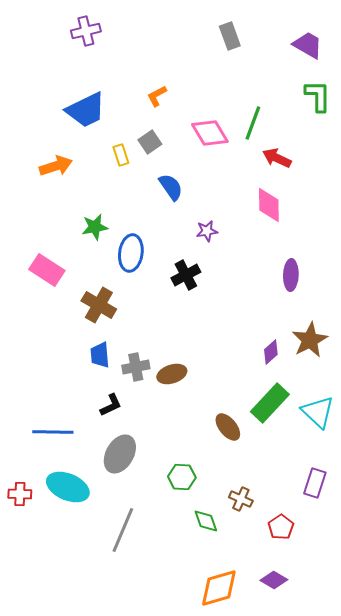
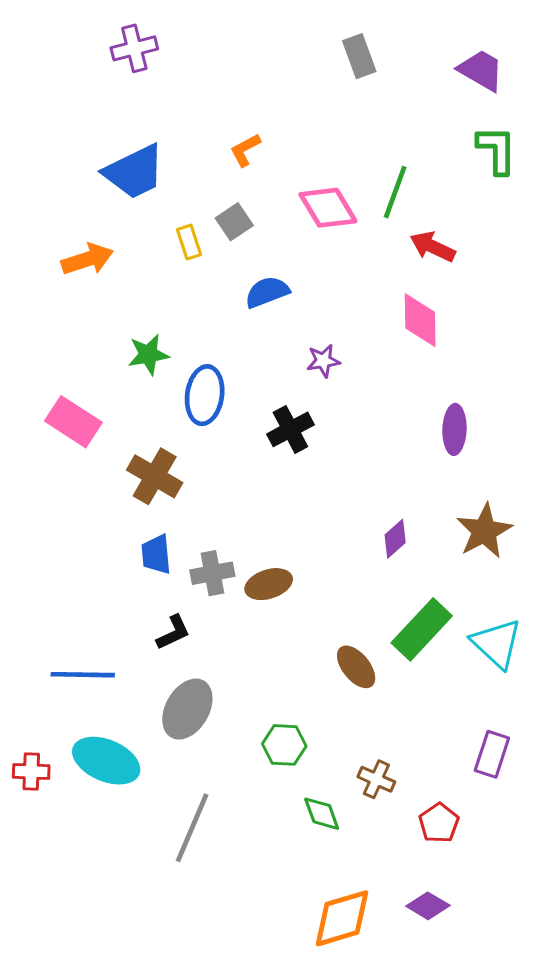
blue semicircle: (171, 187) -> (267, 292), turned -76
purple diamond: (271, 352) -> (395, 539), moved

